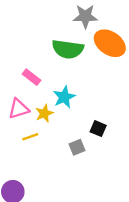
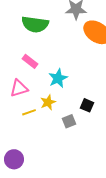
green semicircle: (68, 49) -> (35, 24), moved
yellow star: (44, 113) -> (48, 102), moved

